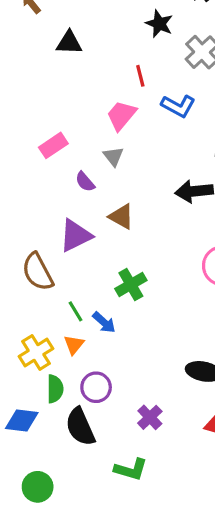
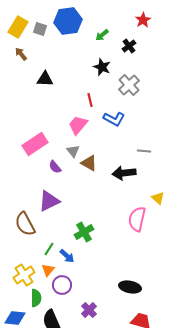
pink rectangle: (53, 145) -> (35, 144), size x1.4
brown triangle: (121, 217) -> (89, 163), moved
green line: (76, 311) -> (49, 249), turned 64
purple circle: (96, 387) -> (62, 285), moved
purple cross: (150, 417) -> (89, 310), moved

